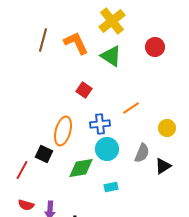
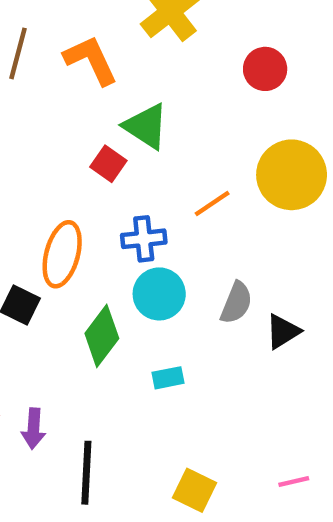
green triangle: (111, 56) -> (146, 126), moved
yellow circle: (167, 128) -> (292, 175), moved, size x1.8
green diamond: (81, 168) -> (102, 336), turned -44

